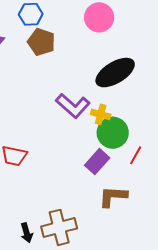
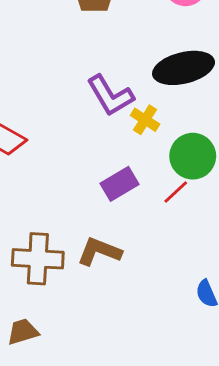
green circle: (113, 133) -> (193, 156), moved
brown L-shape: (113, 196) -> (99, 252), moved

